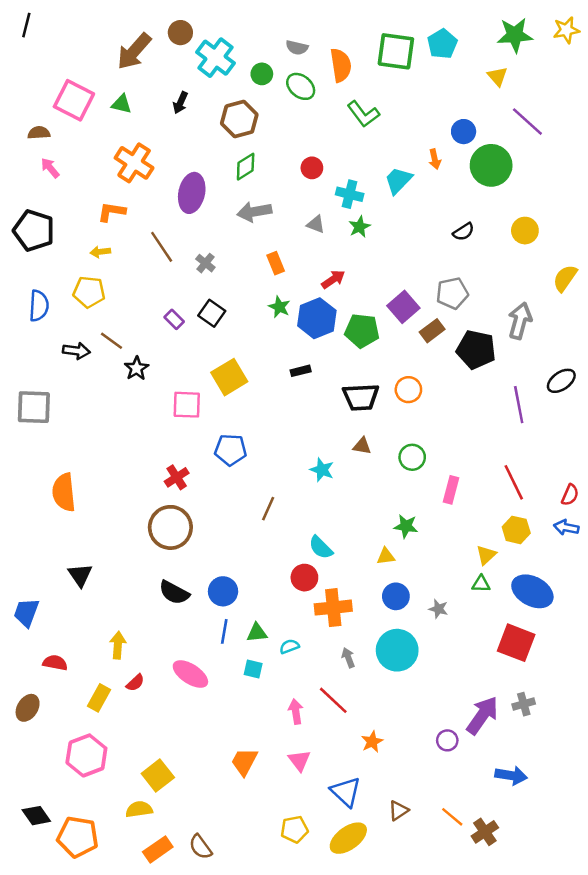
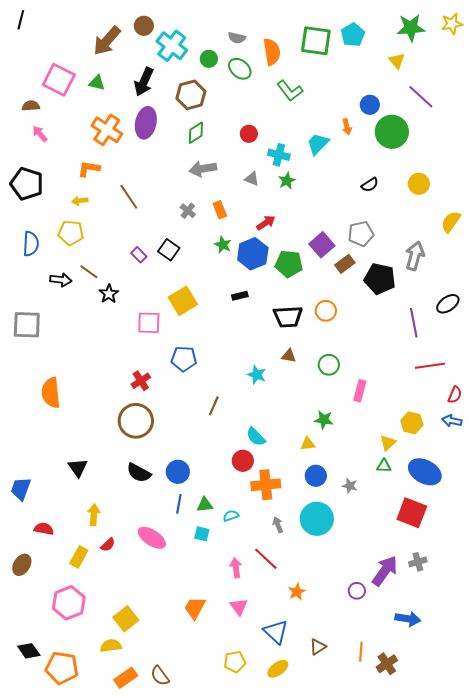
black arrow: (180, 103) -> (144, 82), size x1.6
purple ellipse: (192, 193) -> (146, 123), moved
gray cross: (205, 263) -> (188, 211), moved
red line: (514, 482) -> (430, 366), moved, turned -72
black triangle: (80, 575) -> (78, 468), moved
orange line: (452, 817) -> (361, 652), turned 54
yellow ellipse: (348, 838) -> (278, 669), size x0.7

